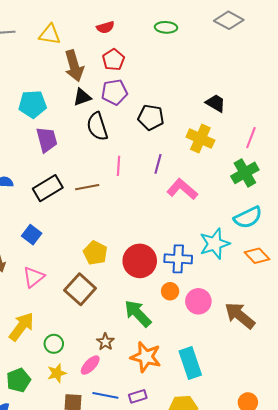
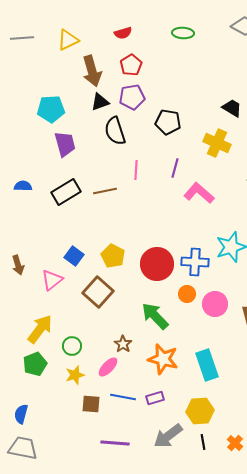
yellow triangle: (50, 34) -> (68, 40), turned -35
blue square: (32, 235) -> (74, 256), moved
green pentagon: (18, 380) -> (35, 364), moved

